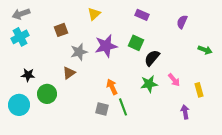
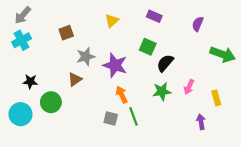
gray arrow: (21, 14) -> (23, 15), turned -30
yellow triangle: (94, 14) -> (112, 21), moved
purple star: (106, 46) -> (115, 65), moved, turned 30
green arrow: (205, 50) -> (223, 54), size x1.6
pink arrow: (174, 80) -> (189, 87), turned 64

